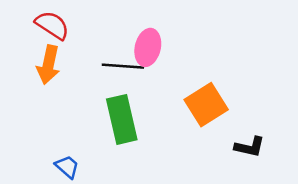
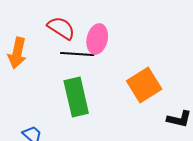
red semicircle: (52, 25) -> (61, 28), moved

